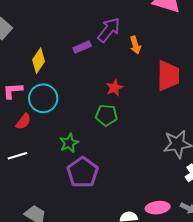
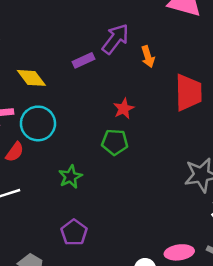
yellow diamond: (39, 61) -> (31, 78), turned -70
purple pentagon: (83, 172) -> (74, 233), moved, size x0.7

